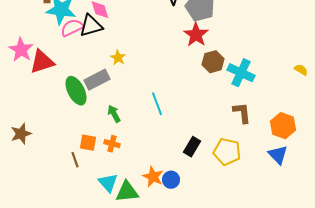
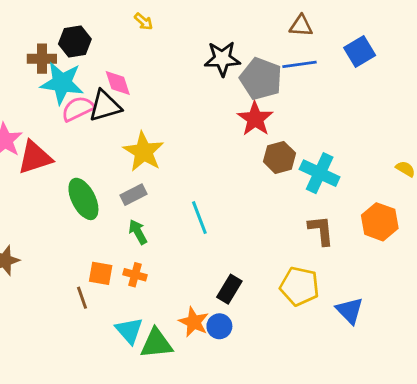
yellow star: (118, 58) -> (144, 152), size x1.8
gray rectangle: (97, 80) -> (134, 195), moved, size x0.7
orange hexagon: (283, 126) -> (380, 222), moved
black rectangle: (192, 147) -> (229, 289), moved
blue triangle: (278, 155) -> (350, 311), moved

